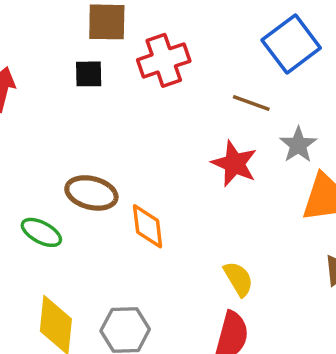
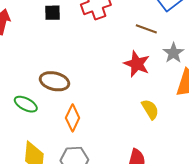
orange diamond: (148, 226) -> (73, 118), moved, turned 32
yellow semicircle: (238, 279) -> (150, 109), moved

